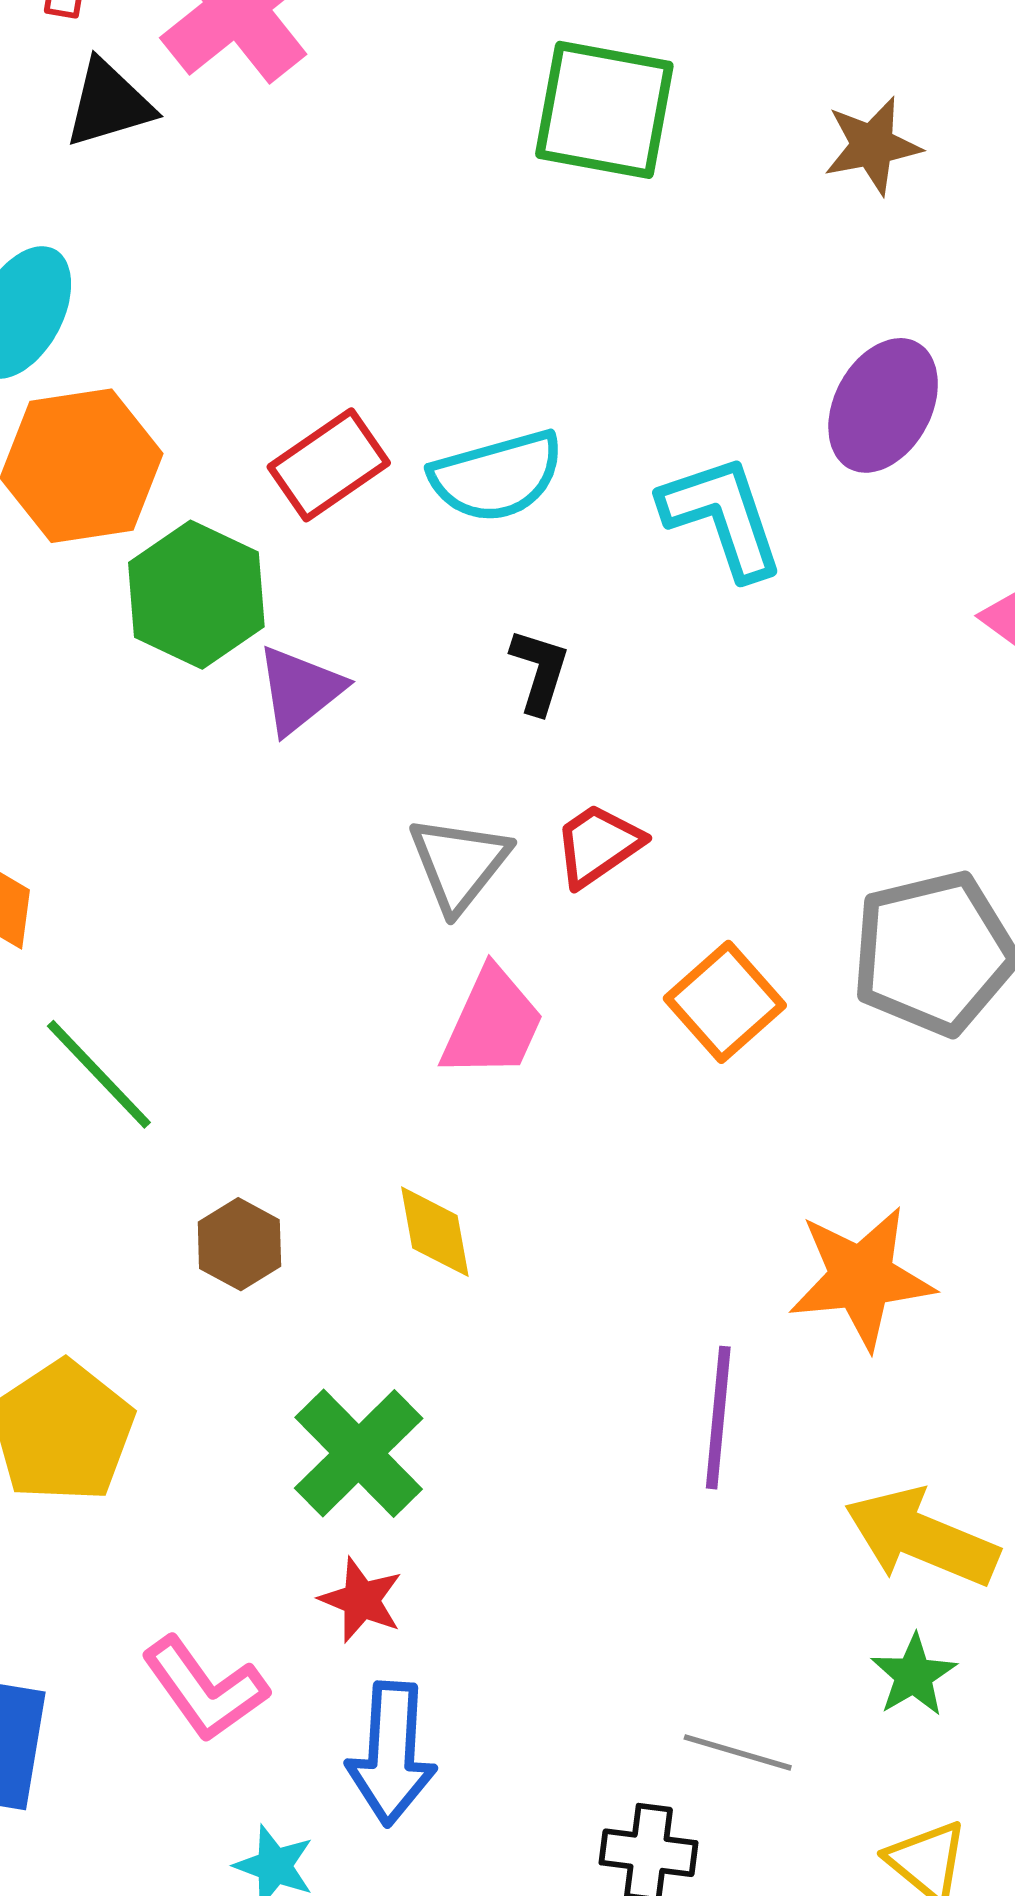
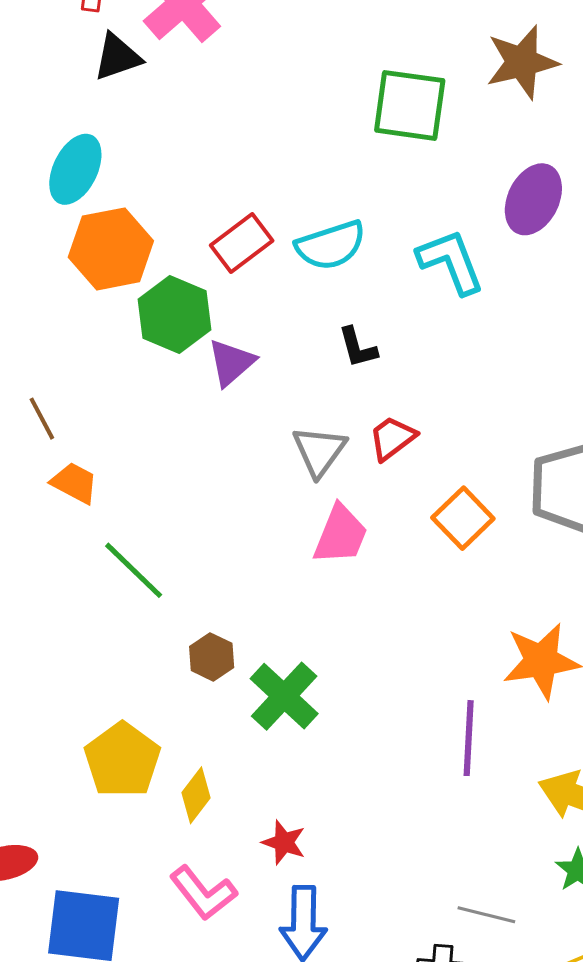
green square: (604, 110) -> (410, 105), moved
brown star: (872, 146) -> (522, 62), size x1.4
black L-shape: (540, 671) -> (358, 347), turned 150
yellow diamond: (435, 1232) -> (196, 795), moved, turned 50
green cross: (359, 1453) -> (284, 696), moved

